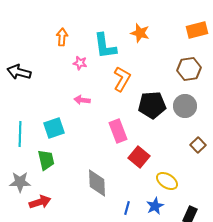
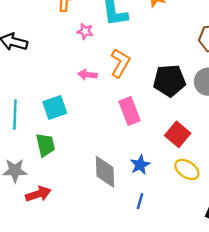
orange L-shape: (122, 79) -> (120, 63), moved
red square: (139, 157) -> (178, 134), moved
blue star: (155, 206) -> (140, 165), moved

